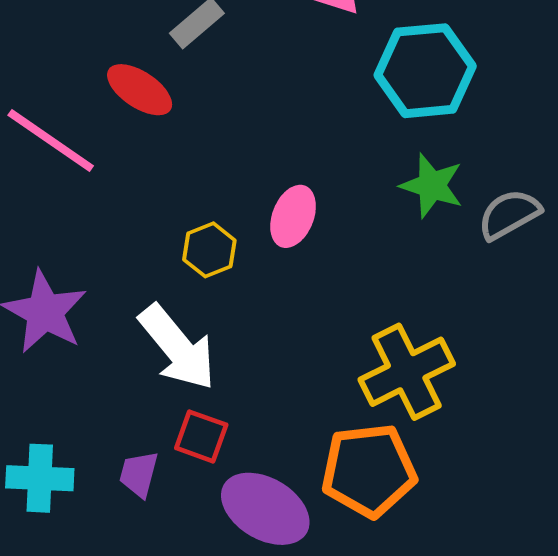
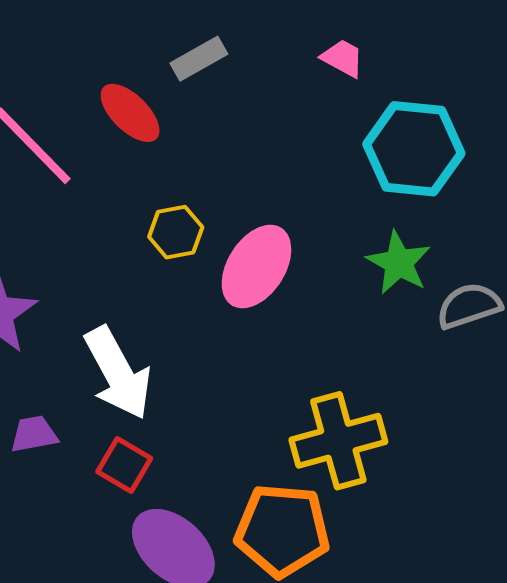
pink ellipse: (293, 216) -> (256, 267), size x1.4
yellow hexagon: (209, 250) -> (176, 232), moved
purple trapezoid: (139, 474) -> (34, 434), moved, turned 54

